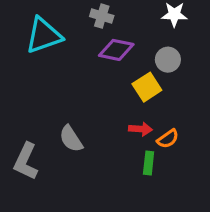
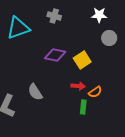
purple diamond: (116, 50) -> (55, 55), moved
gray circle: (168, 60) -> (109, 38), moved

